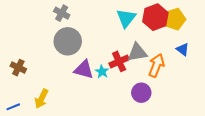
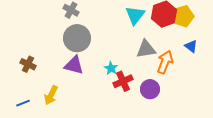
red cross: (119, 61) -> (123, 81), moved
purple triangle: (84, 70) -> (74, 65), moved

